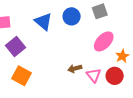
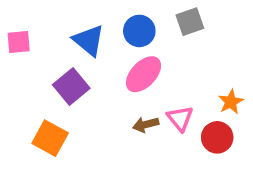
pink ellipse: (104, 41) -> (143, 74), moved
purple square: (15, 47) -> (71, 87), moved
pink triangle: (94, 75) -> (180, 118), moved

